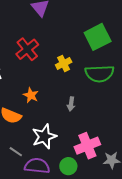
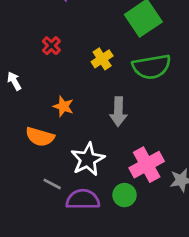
red cross: (27, 49) -> (51, 46), size x0.6
gray arrow: (71, 104) -> (118, 112), size x1.5

